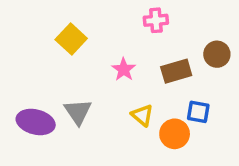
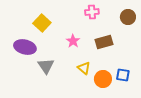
brown circle: (217, 54) -> (128, 17), moved
blue square: (198, 112) -> (123, 75), moved
purple ellipse: (36, 122) -> (25, 47), moved

